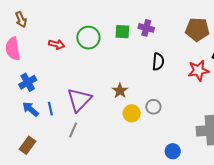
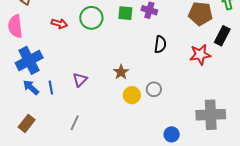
blue cross: (28, 82) -> (29, 60), size x1.5
purple triangle: (79, 100) -> (80, 80), size x0.6
gray line: (73, 130) -> (75, 123), moved

